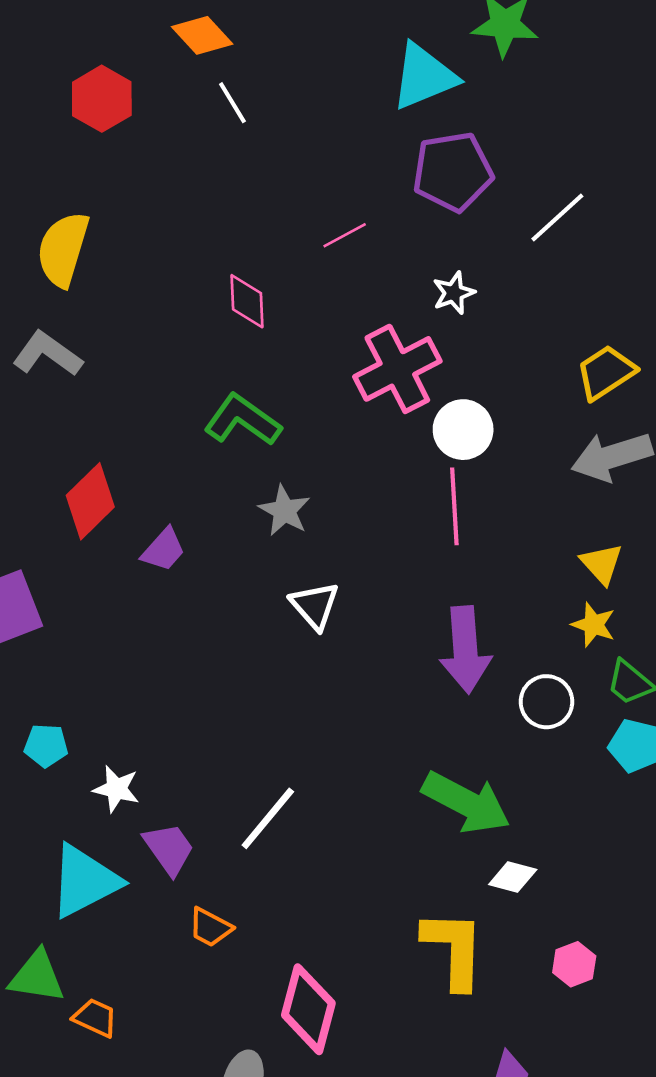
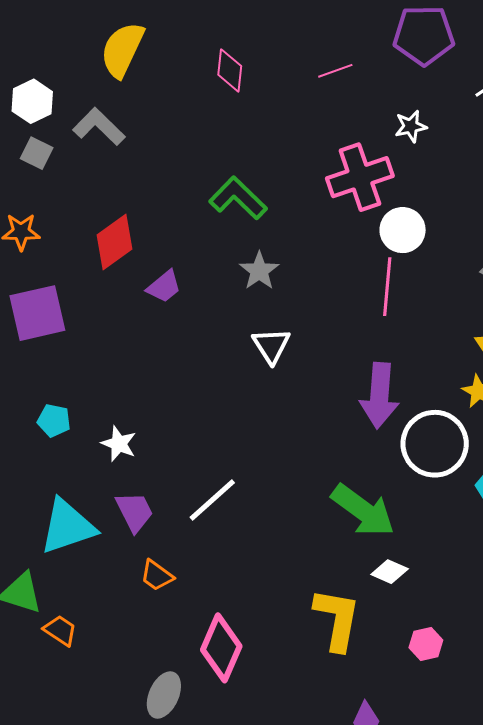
pink diamond: (247, 301) -> (230, 70), moved
white circle: (547, 702) -> (435, 444), size x1.6
white star: (116, 789) -> (119, 444), moved

